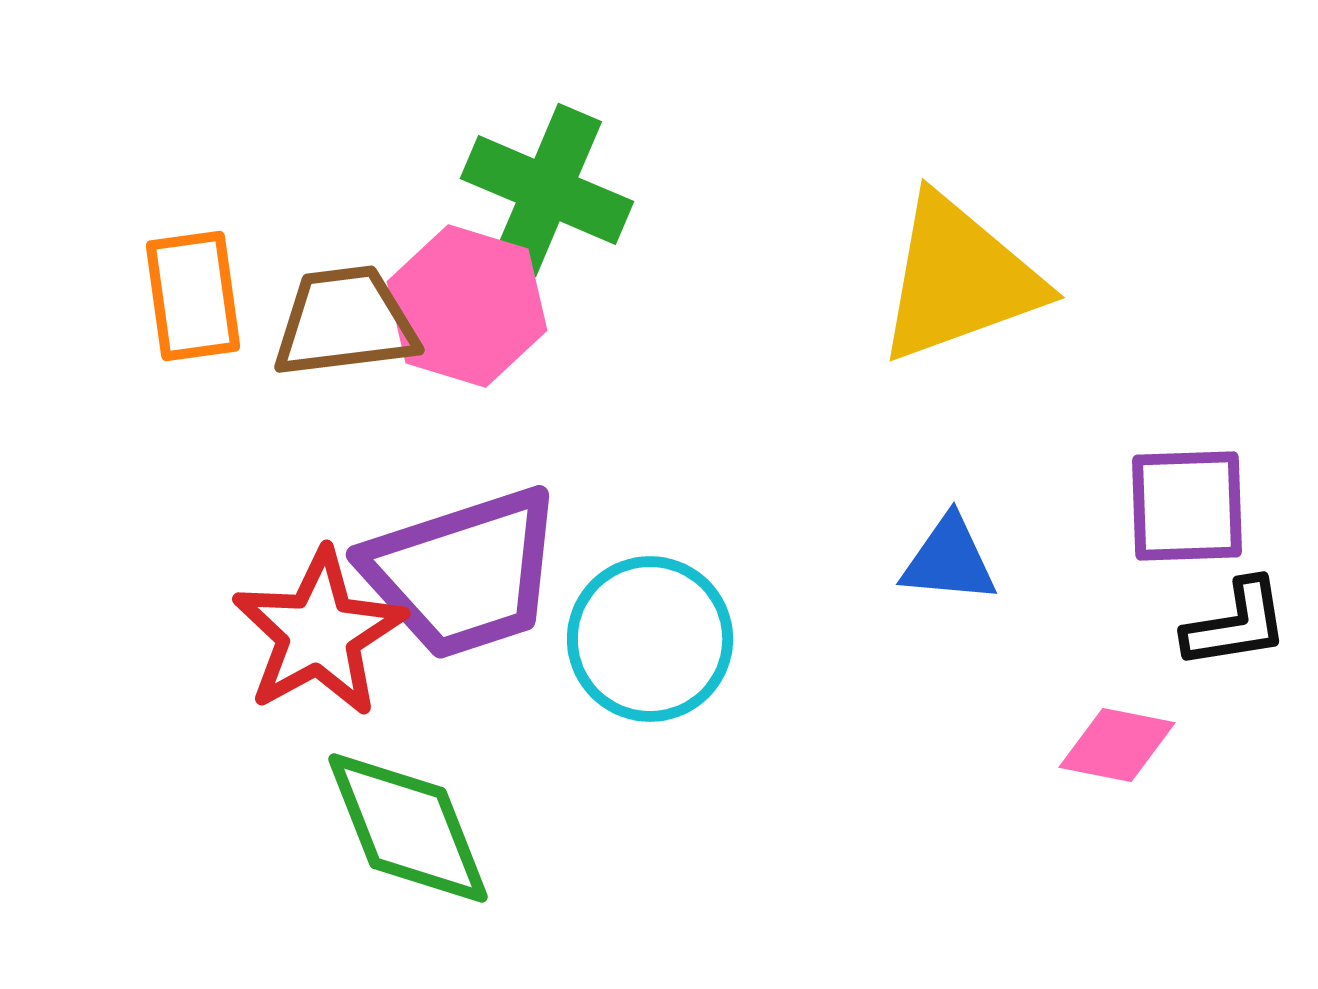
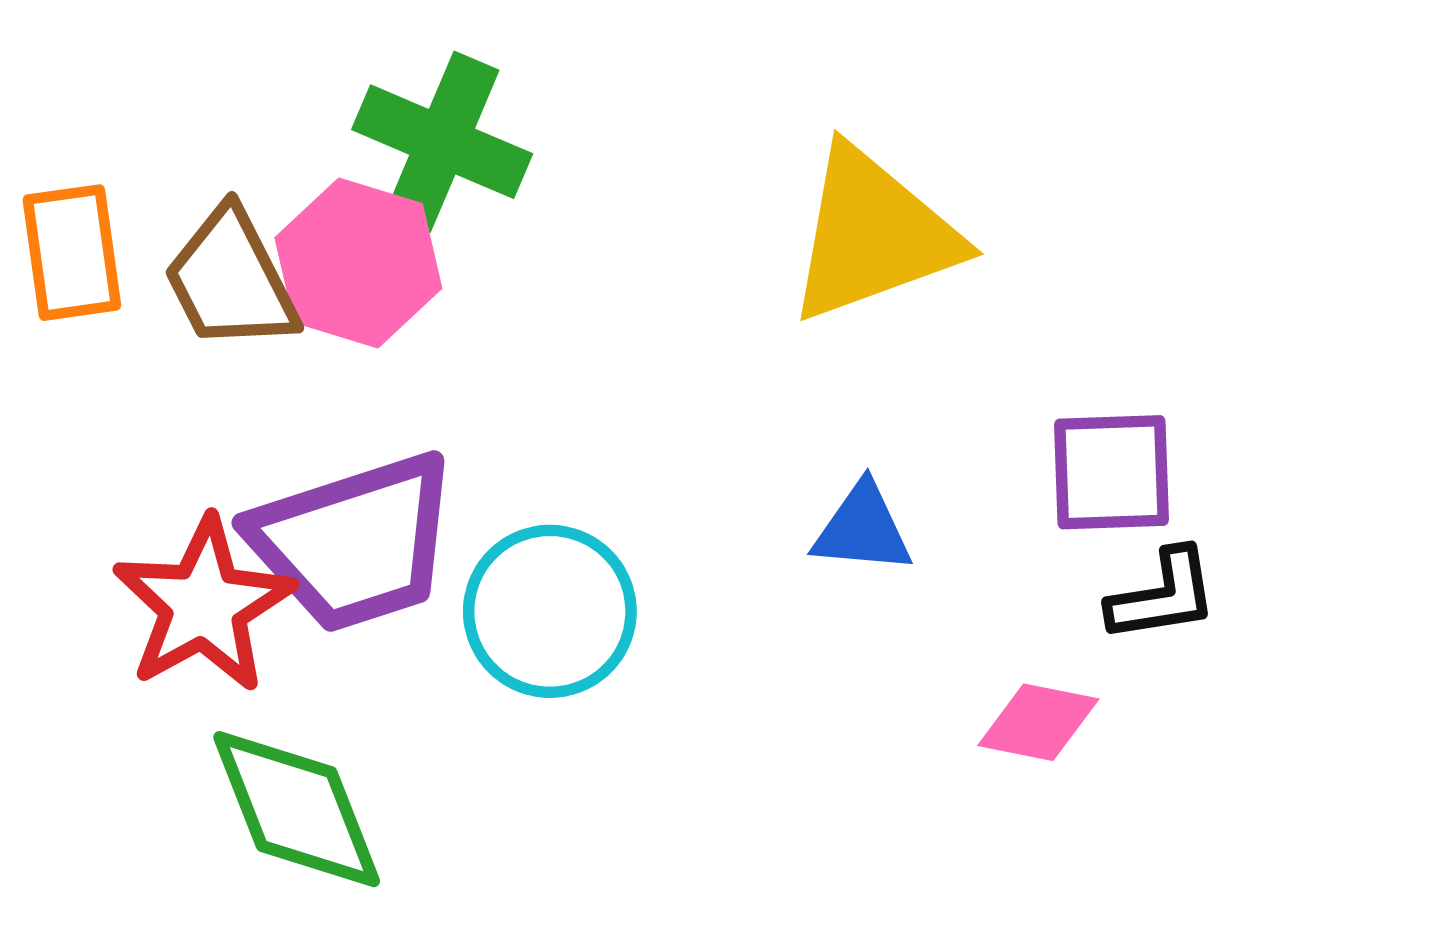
brown trapezoid: (345, 322) -> (231, 280), turned -110

